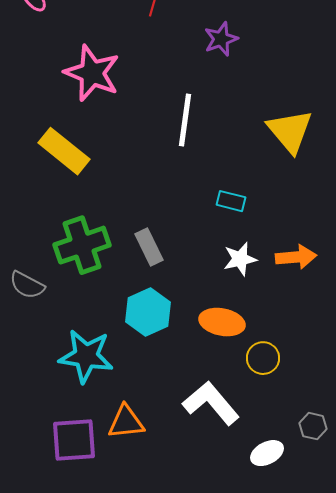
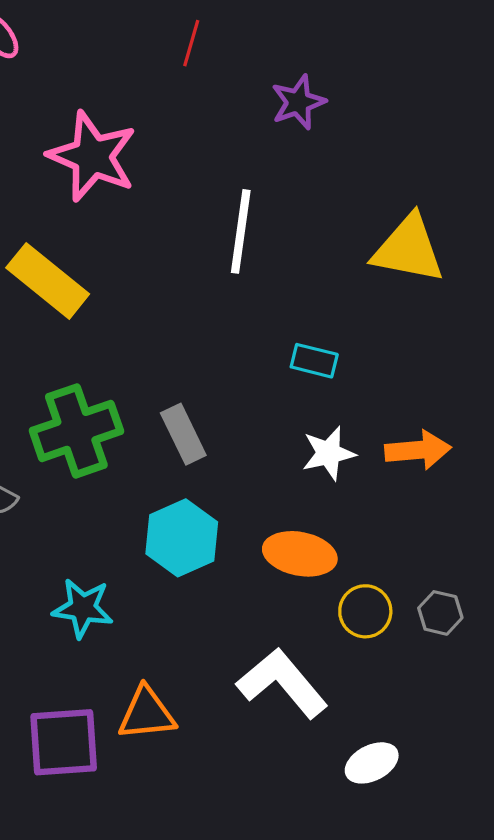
yellow triangle: (290, 131) -> (408, 249), turned -39
cyan star: (86, 356) -> (83, 608), size x0.7
gray hexagon: (313, 426) -> (440, 613), moved

